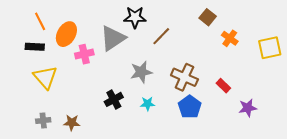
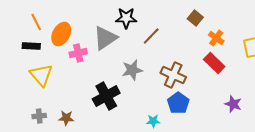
red rectangle: (223, 86) -> (214, 63), moved, size x1.5
black cross: (114, 99) -> (106, 96), size x1.5
cyan star: (148, 104) -> (153, 121), moved
purple star: (248, 108) -> (233, 104), turned 30

